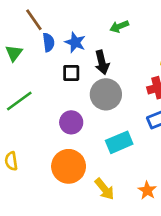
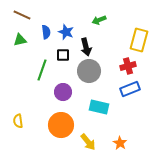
brown line: (34, 20) -> (22, 15), moved, turned -30
green triangle: (14, 53) -> (20, 40), turned 40
green line: (19, 101) -> (42, 70), moved, turned -35
cyan rectangle: (119, 142) -> (99, 107), turned 36

